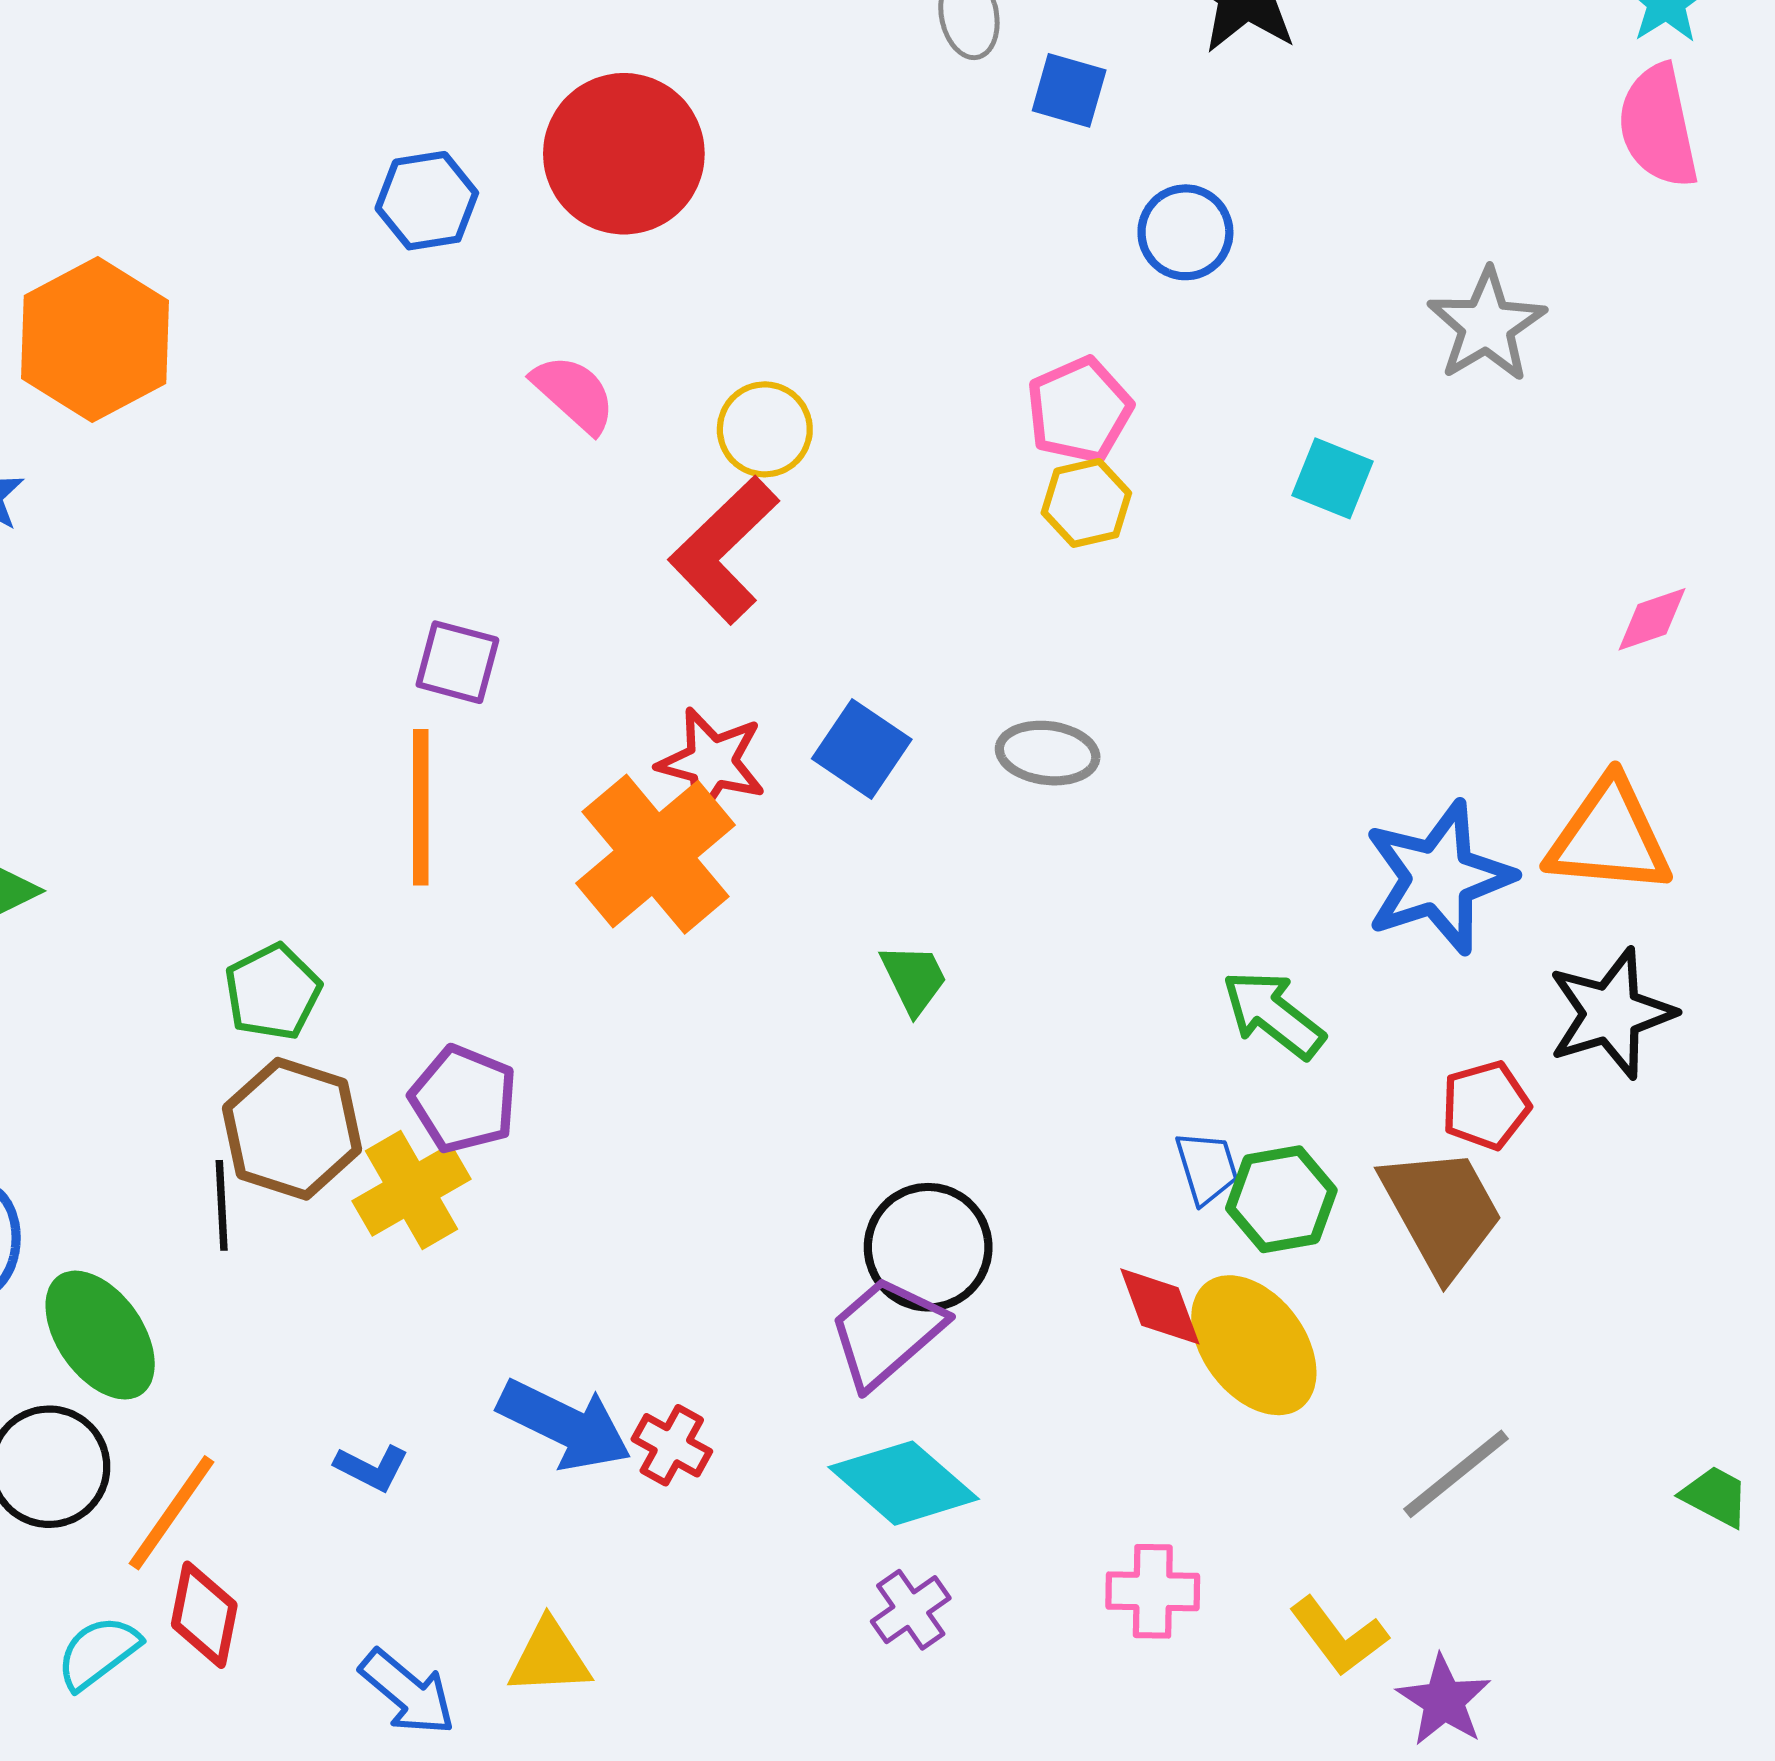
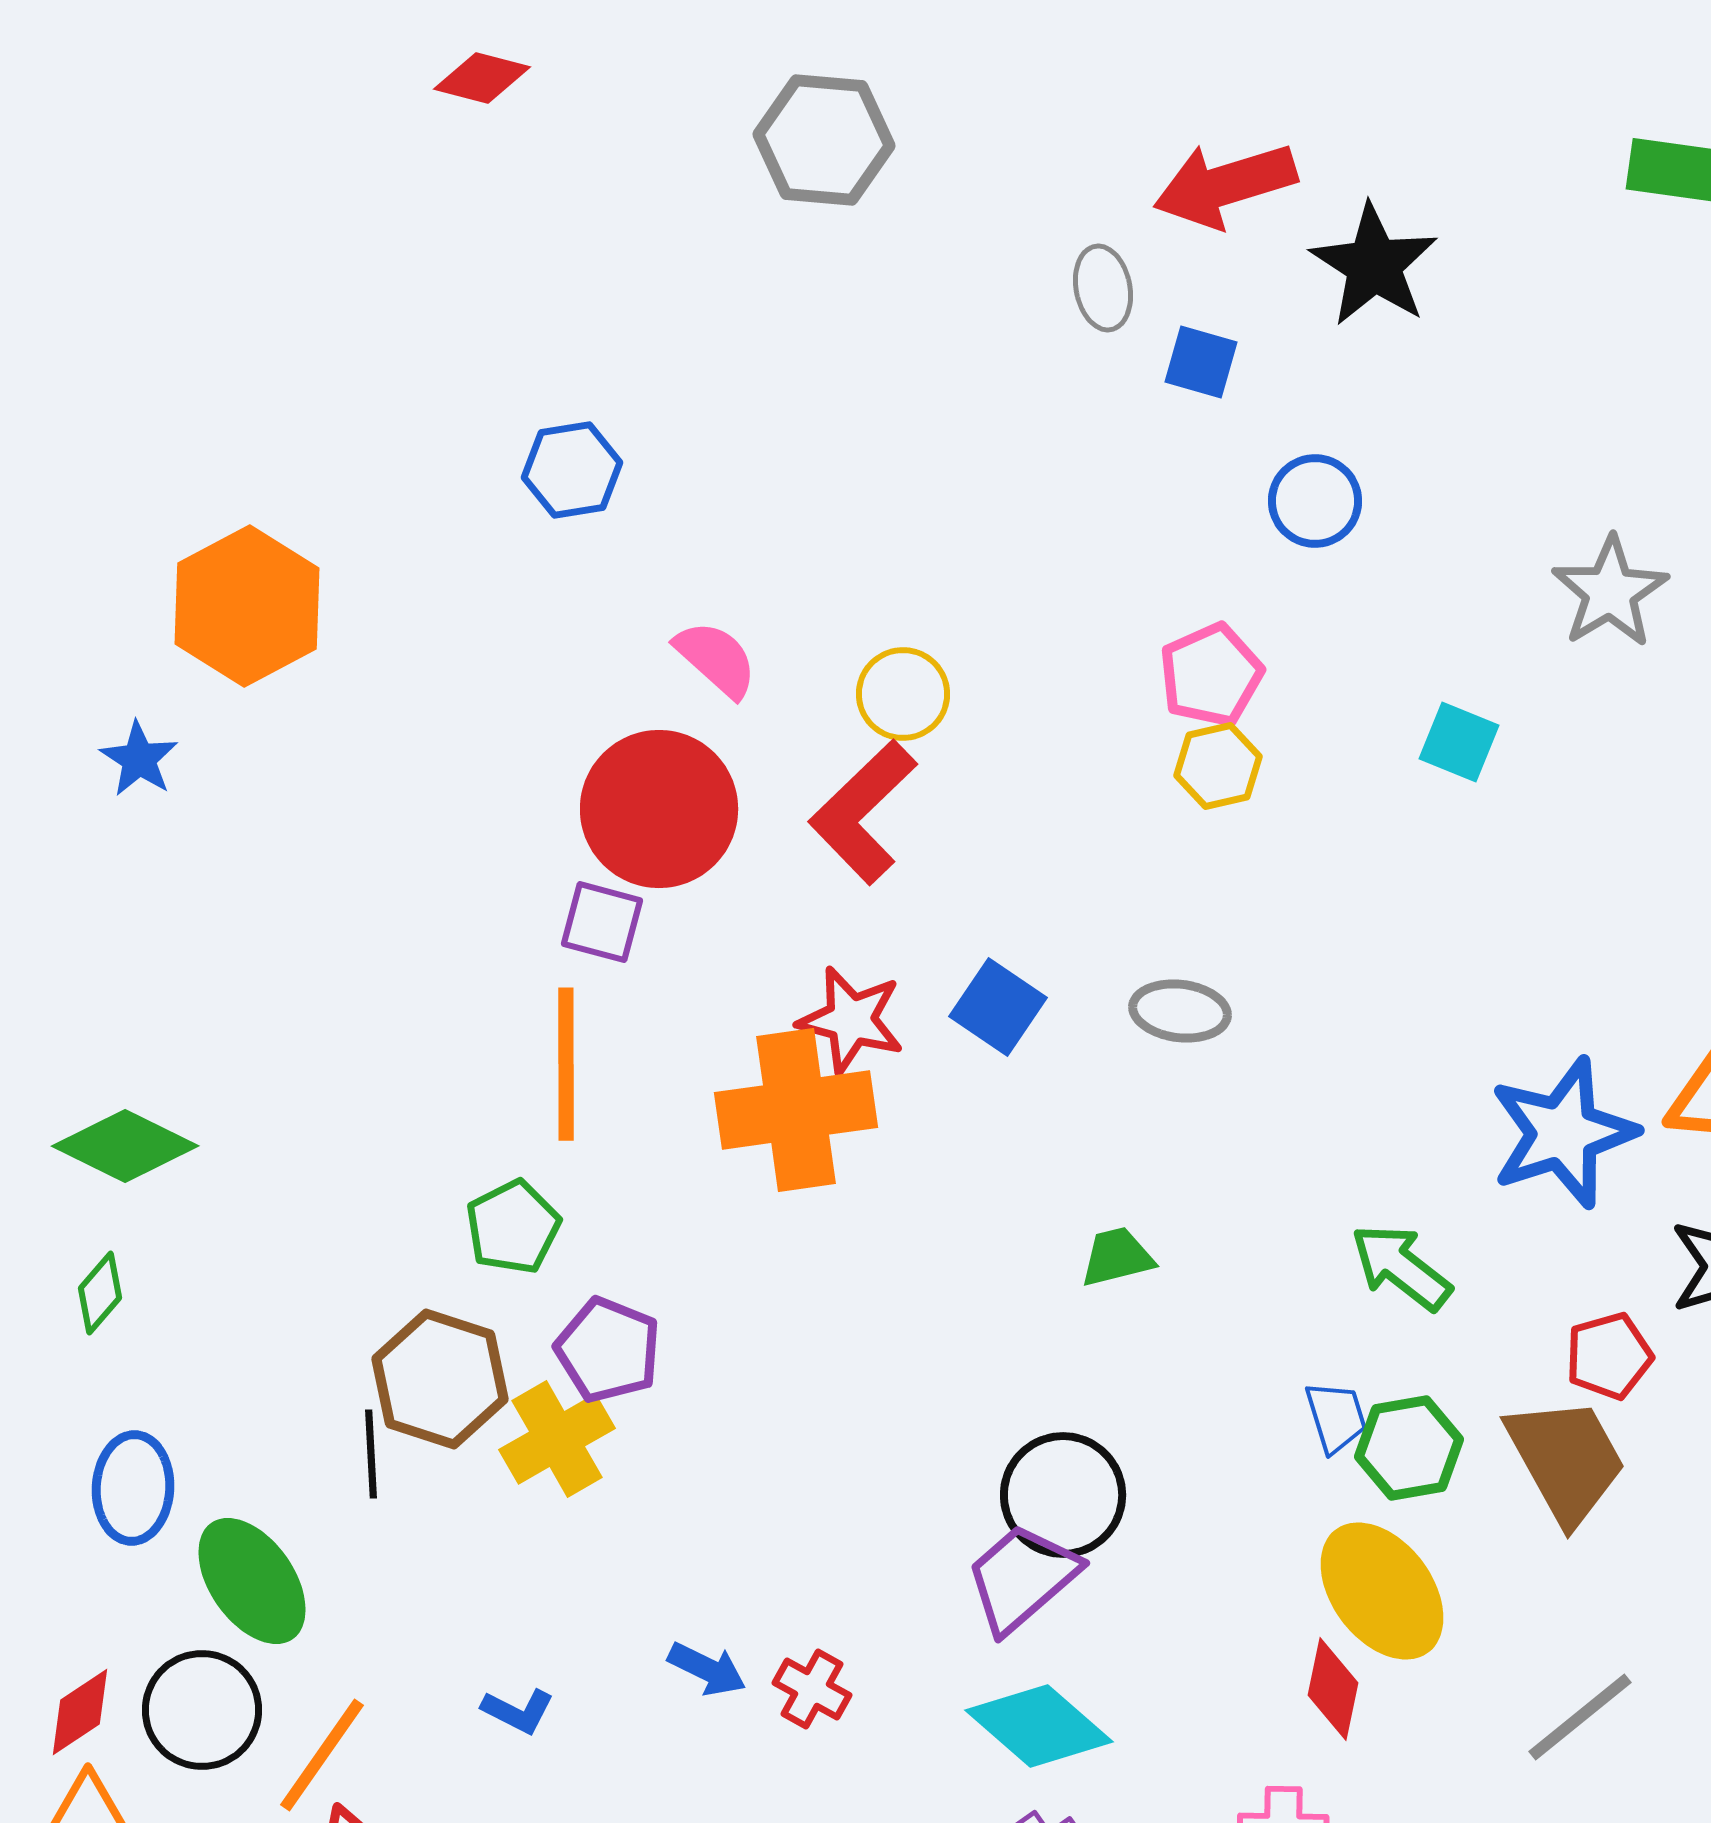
red circle: (624, 154) -> (659, 809), moved
orange cross: (656, 854) -> (796, 1110), turned 32
green trapezoid: (914, 979) -> (1117, 1257), moved, turned -78
green pentagon: (273, 992) -> (513, 1227), moved
red diamond: (1160, 1306) -> (1333, 1689), moved, turned 32
blue arrow: (565, 1425) -> (707, 1669), size x0.6

